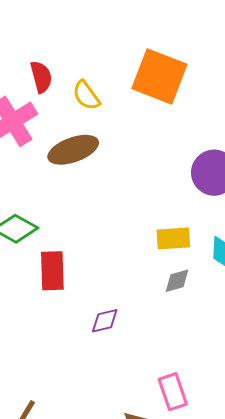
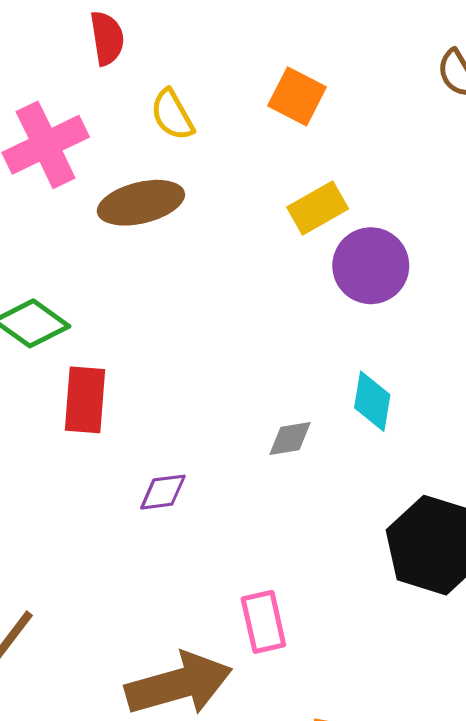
orange square: (159, 76) -> (297, 96), size x0.6
red semicircle: (41, 77) -> (107, 38), moved
yellow rectangle: (173, 238) -> (318, 208), moved, turned -32

